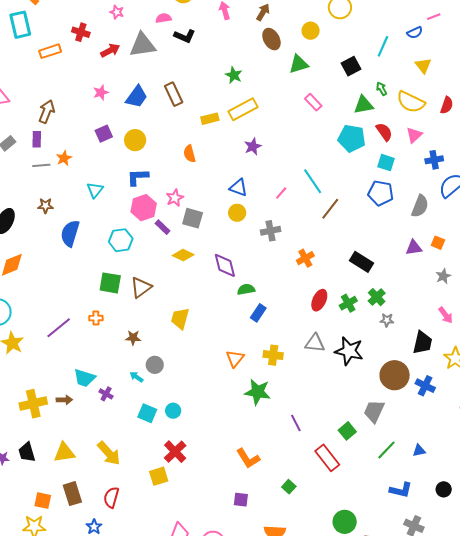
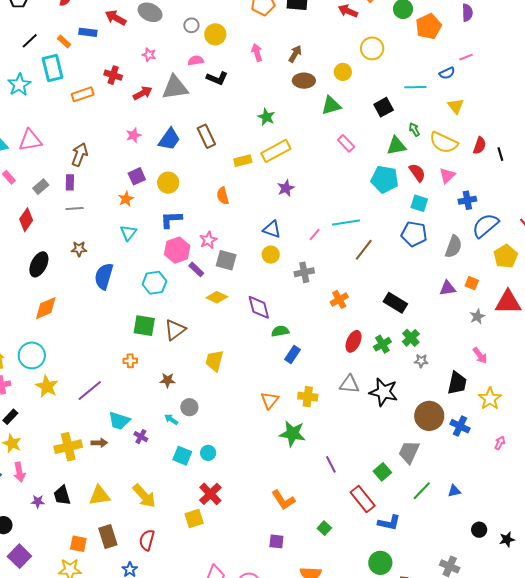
brown ellipse: (271, 39) -> (304, 81), turned -60
cyan line: (383, 46) -> (415, 87), turned 65
orange star: (64, 158) -> (126, 199), moved
cyan line: (313, 181) -> (346, 223), turned -64
purple line: (59, 328) -> (90, 391), moved
blue L-shape: (401, 490) -> (389, 523), moved

